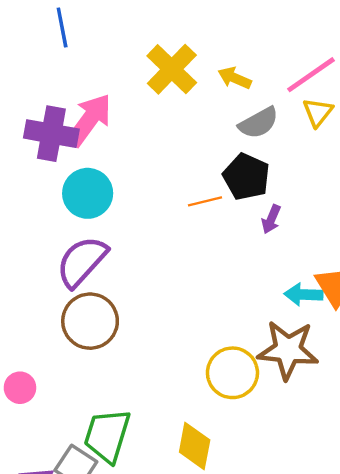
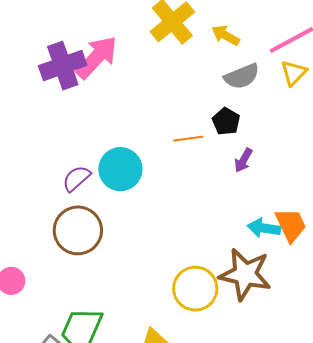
purple cross: (51, 134) -> (63, 66), turned -36
black pentagon: (246, 177) -> (226, 121), size x0.7
cyan circle: (88, 193) -> (120, 169), moved
purple semicircle: (82, 262) -> (76, 178), size x0.6

